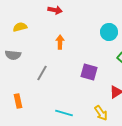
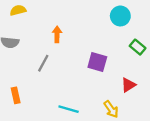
orange arrow: (60, 42) -> (57, 34), moved

